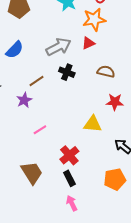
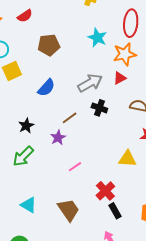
black rectangle: (69, 178) -> (115, 211), moved

